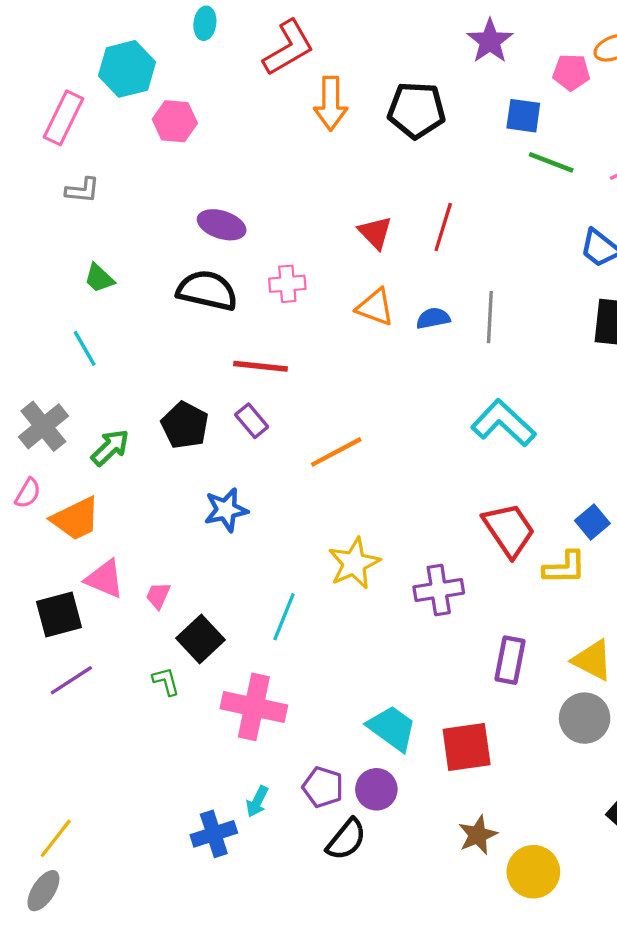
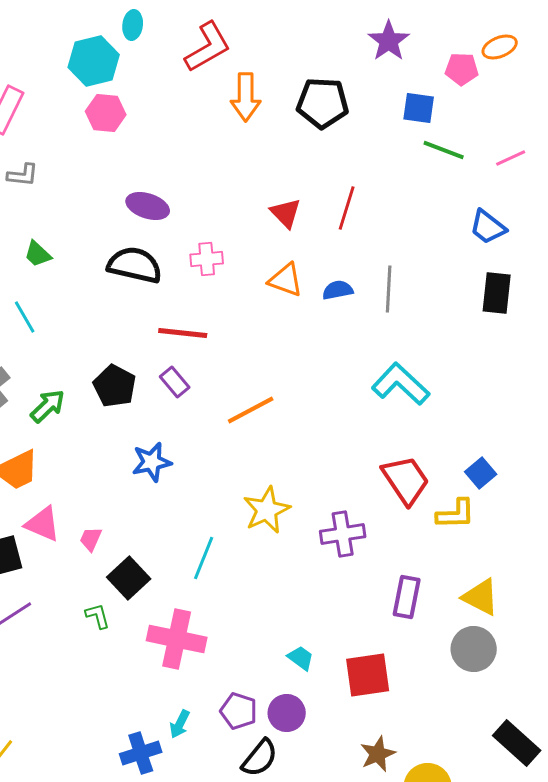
cyan hexagon: (127, 69) -> (94, 61), moved
cyan trapezoid: (392, 728) -> (301, 658), size x0.6

